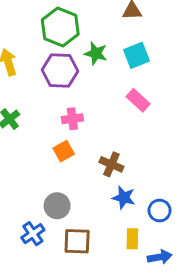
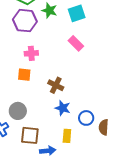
orange square: (64, 151) -> (24, 75), turned 32
blue arrow: (160, 257) -> (48, 151), moved

